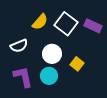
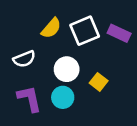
white square: (66, 24) -> (85, 31), turned 30

